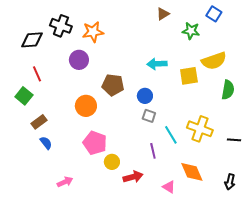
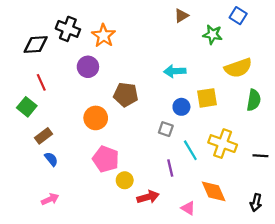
orange star: (93, 32) -> (104, 36), turned -30
yellow square: (189, 76) -> (207, 98), moved
blue circle: (145, 96) -> (181, 107), moved
pink arrow: (65, 182) -> (50, 199), moved

